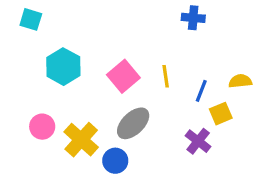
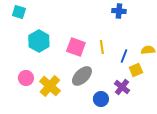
pink square: (123, 76) -> (76, 47), turned -30
blue circle: (115, 161) -> (101, 99), moved

